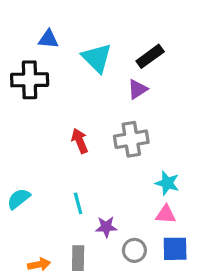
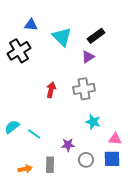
black cross: (30, 80) -> (19, 51), turned -30
red arrow: (80, 141) -> (51, 90), turned 35
cyan star: (167, 183) -> (93, 122), moved
cyan line: (78, 203) -> (34, 134), moved, turned -40
pink triangle: (166, 214) -> (115, 139), moved

